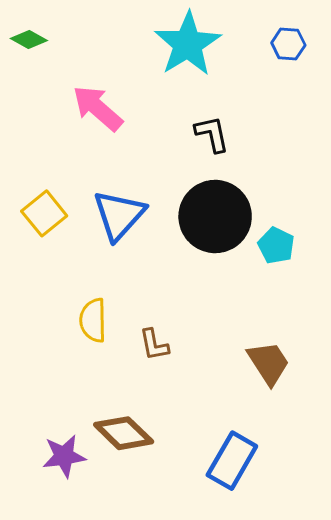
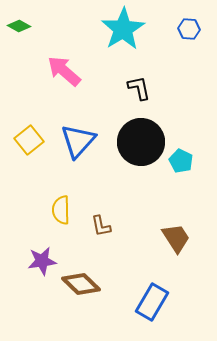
purple star: (64, 456) -> (42, 261), moved

